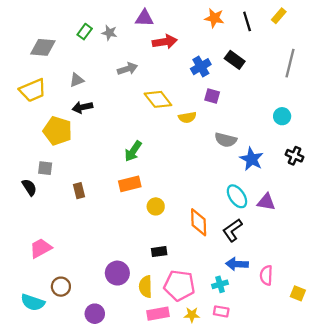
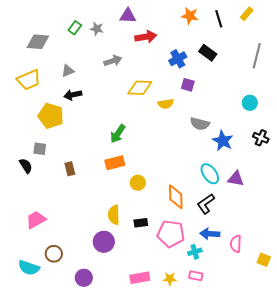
yellow diamond: (158, 99) -> (140, 88), turned -50
pink pentagon: (179, 285) -> (171, 234), moved
yellow semicircle: (146, 287) -> (114, 215), moved

